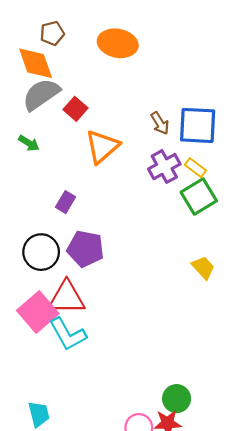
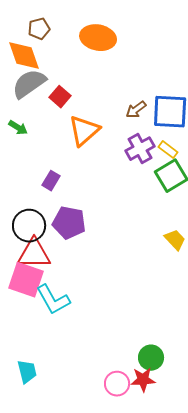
brown arrow: (160, 123) -> (136, 110), turned 85
red triangle: (67, 298) -> (34, 254), moved
pink square: (38, 312) -> (26, 280), turned -30

